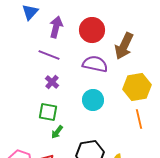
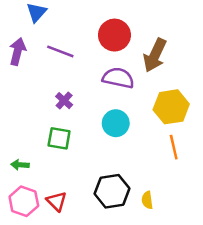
purple arrow: (56, 27) -> (17, 51), moved
purple line: (49, 55) -> (60, 51), moved
green arrow: (57, 132) -> (20, 165), moved, turned 56

